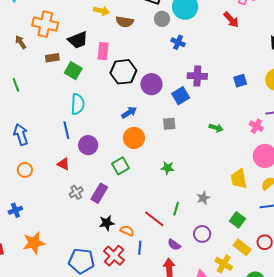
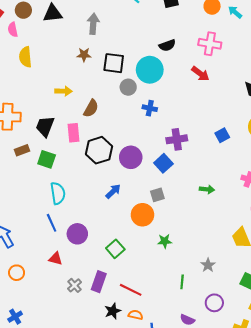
brown semicircle: (125, 22) -> (91, 108), moved, turned -60
black trapezoid: (78, 40) -> (45, 126), turned 145
orange circle: (134, 138) -> (142, 215), moved
red line: (154, 219) -> (131, 290), moved

